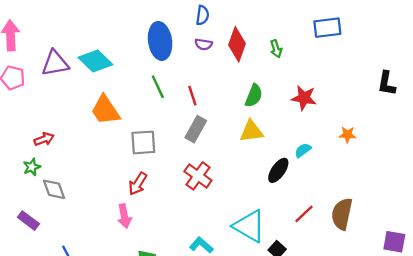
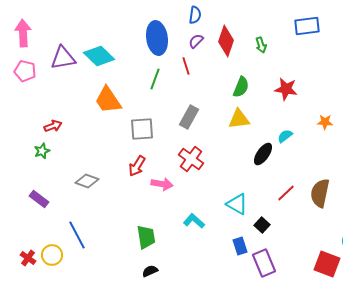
purple semicircle: (204, 44) -> (196, 41), turned 126
green line: (158, 87) -> (155, 79), turned 45
red line: (192, 96) -> (186, 66), moved
gray diamond: (54, 189) -> (87, 181), moved, turned -50
pink arrow: (124, 216) -> (162, 184), moved, turned -70
cyan triangle: (249, 226) -> (237, 204), size x0.7

